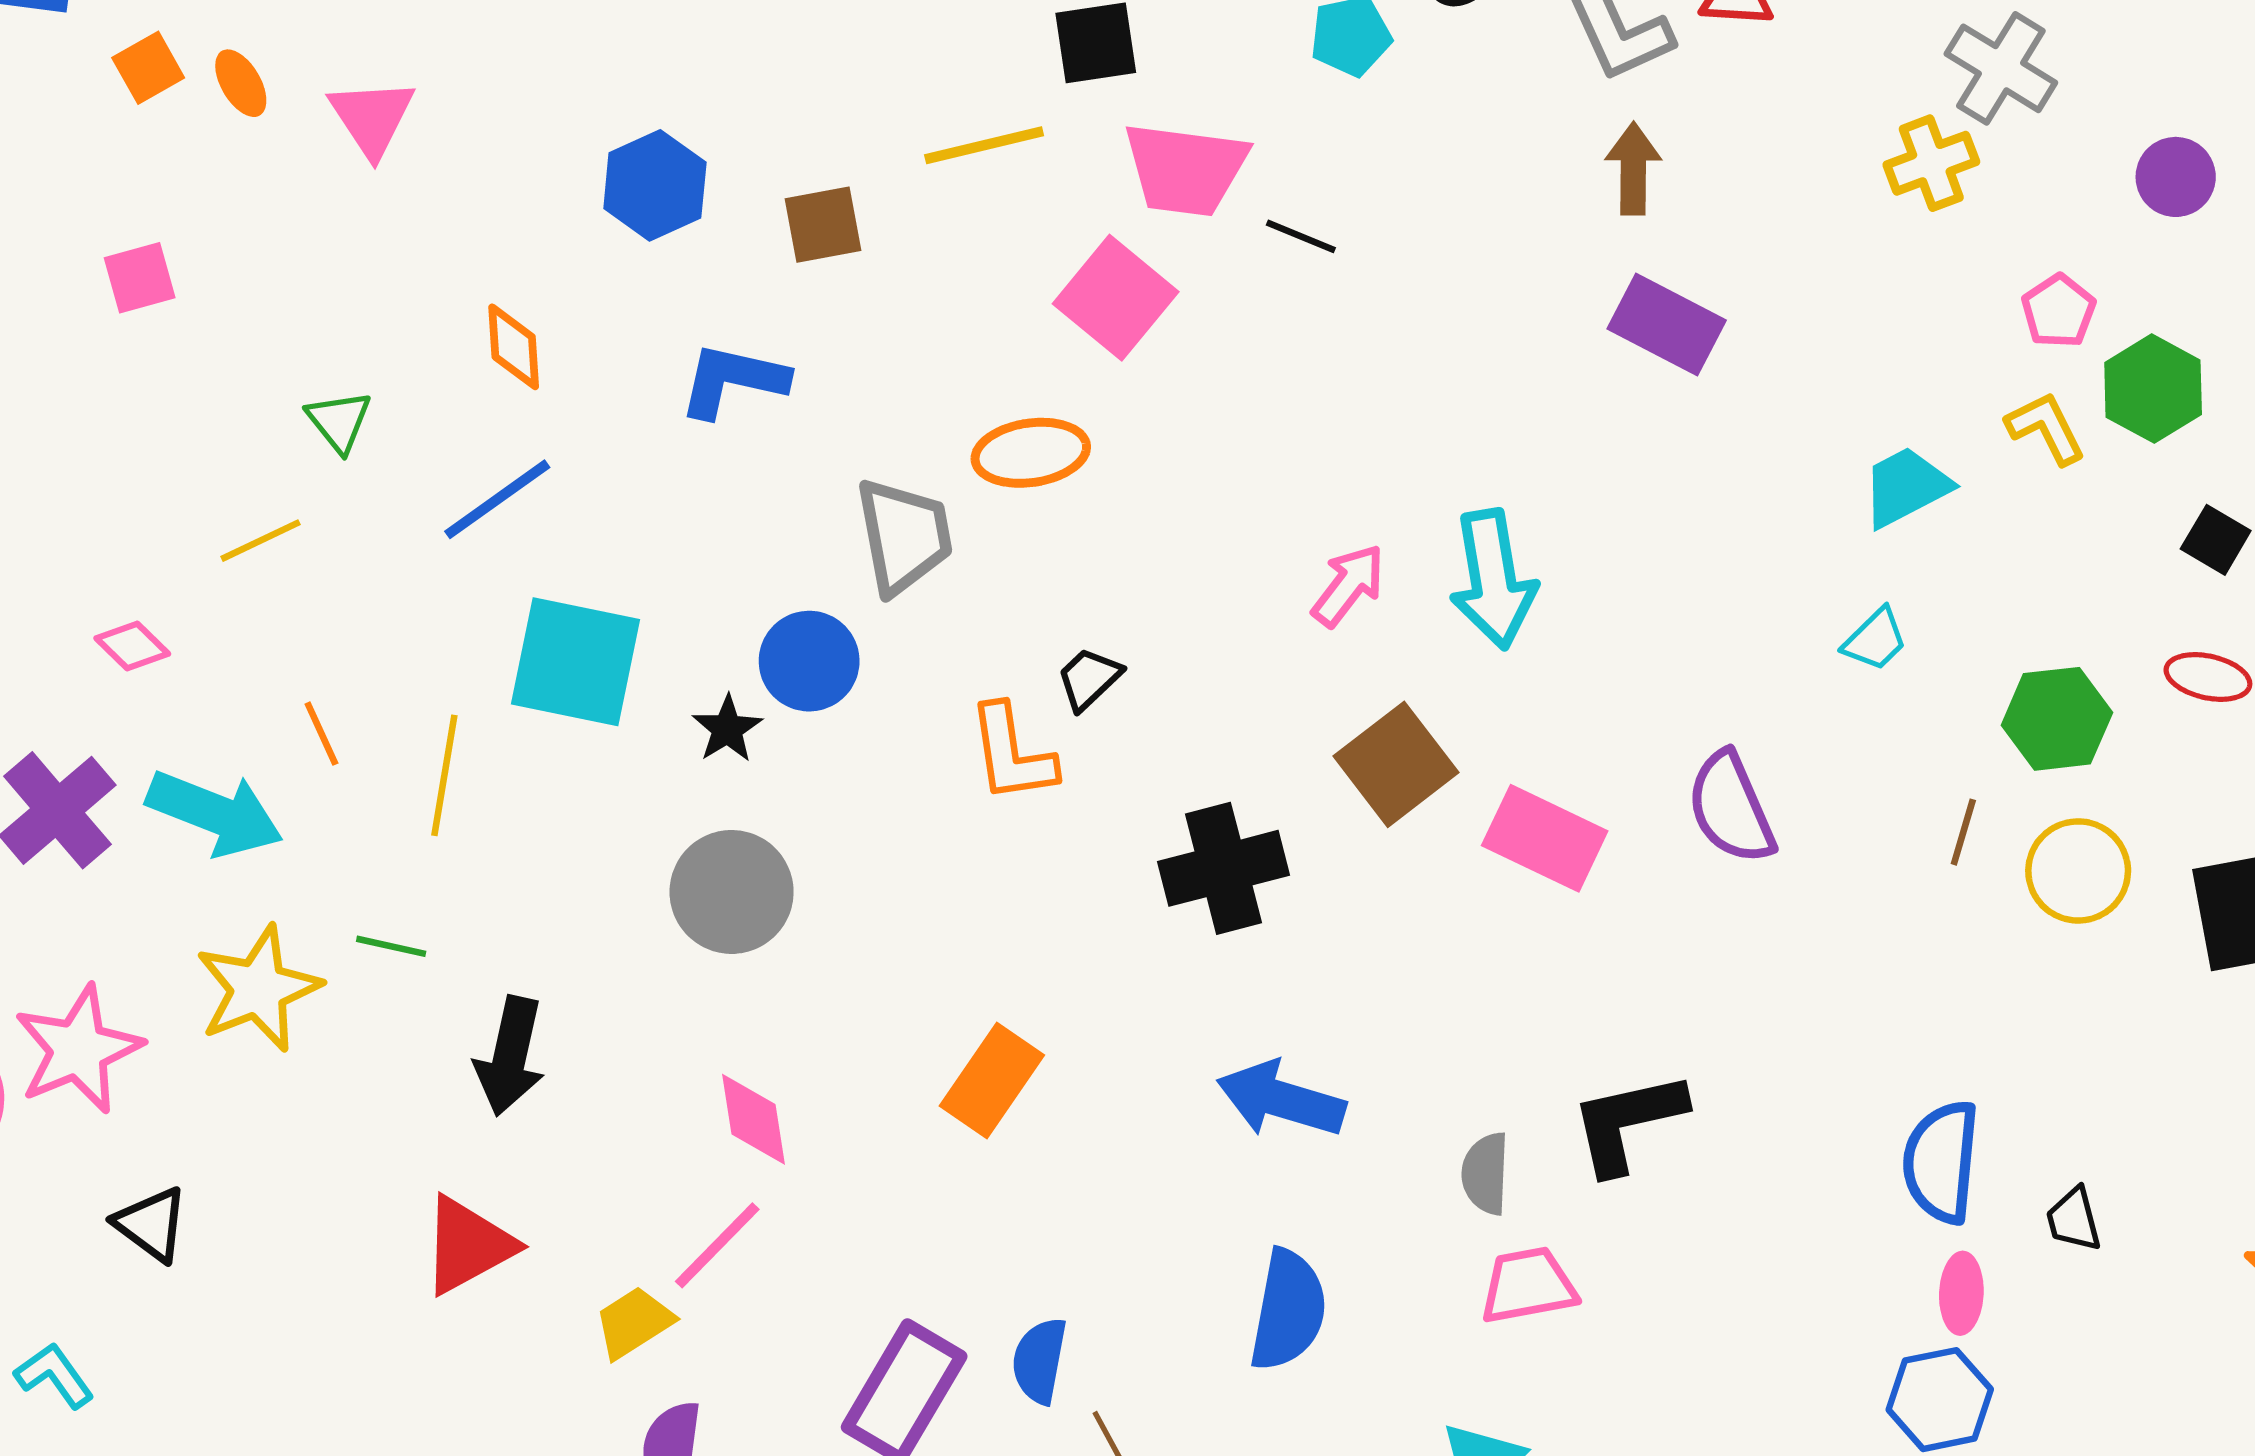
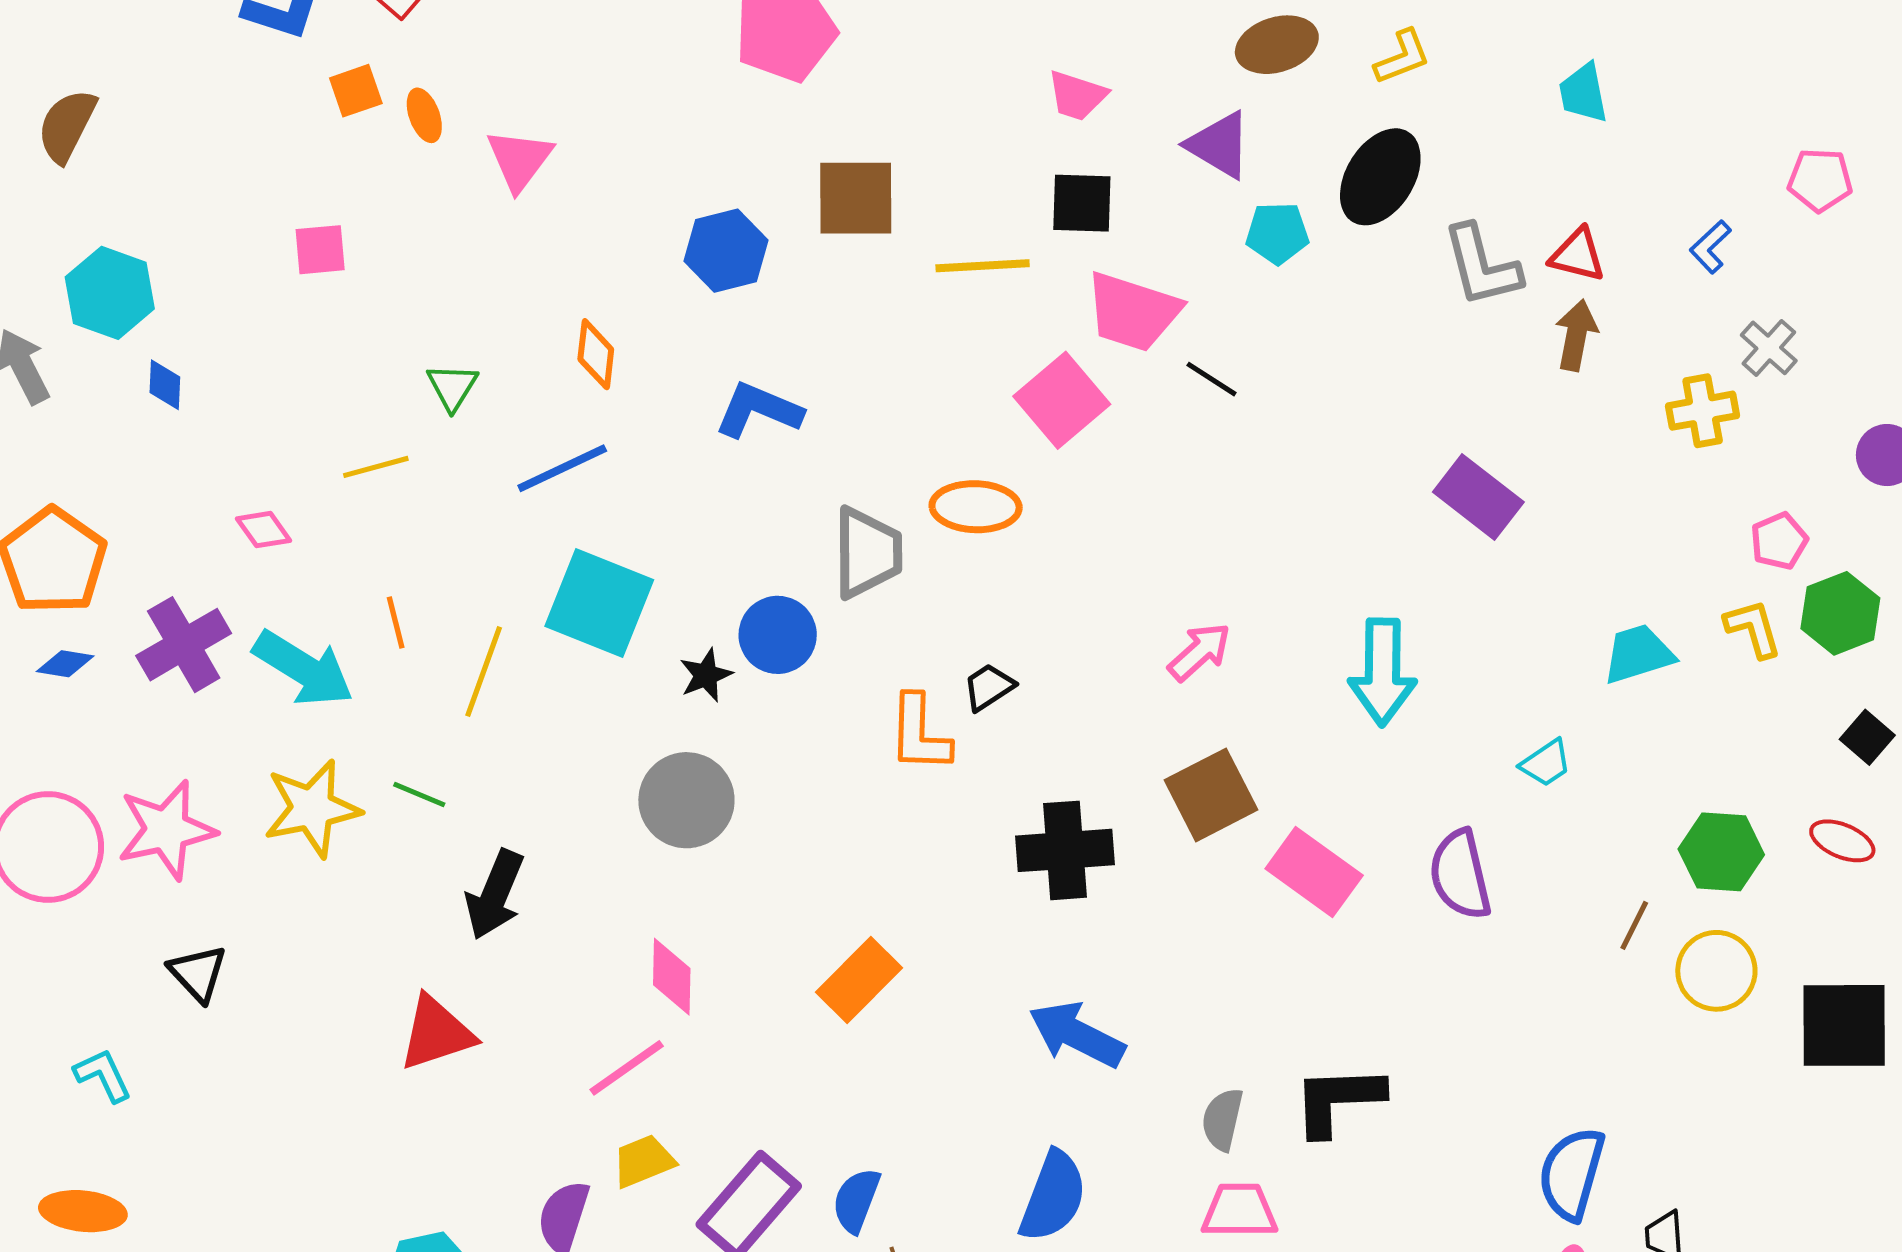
gray cross: (2001, 68) -> (1769, 348), size x0.7
brown arrow: (1633, 169) -> (1576, 335), moved
brown square: (823, 225) -> (856, 198), moved, size x1.4
cyan arrow: (1493, 579) -> (1382, 672), moved
cyan trapezoid: (1875, 640) -> (1546, 763), moved
yellow trapezoid: (634, 1322) -> (643, 1161), moved

